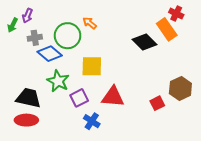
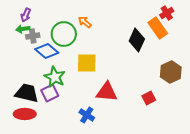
red cross: (176, 14) -> (167, 13), turned 32
green arrow: (13, 25) -> (23, 29), moved, turned 56
black diamond: (145, 42) -> (137, 40), turned 70
brown hexagon: (180, 88) -> (171, 72), moved
purple square: (79, 98) -> (50, 93), moved

